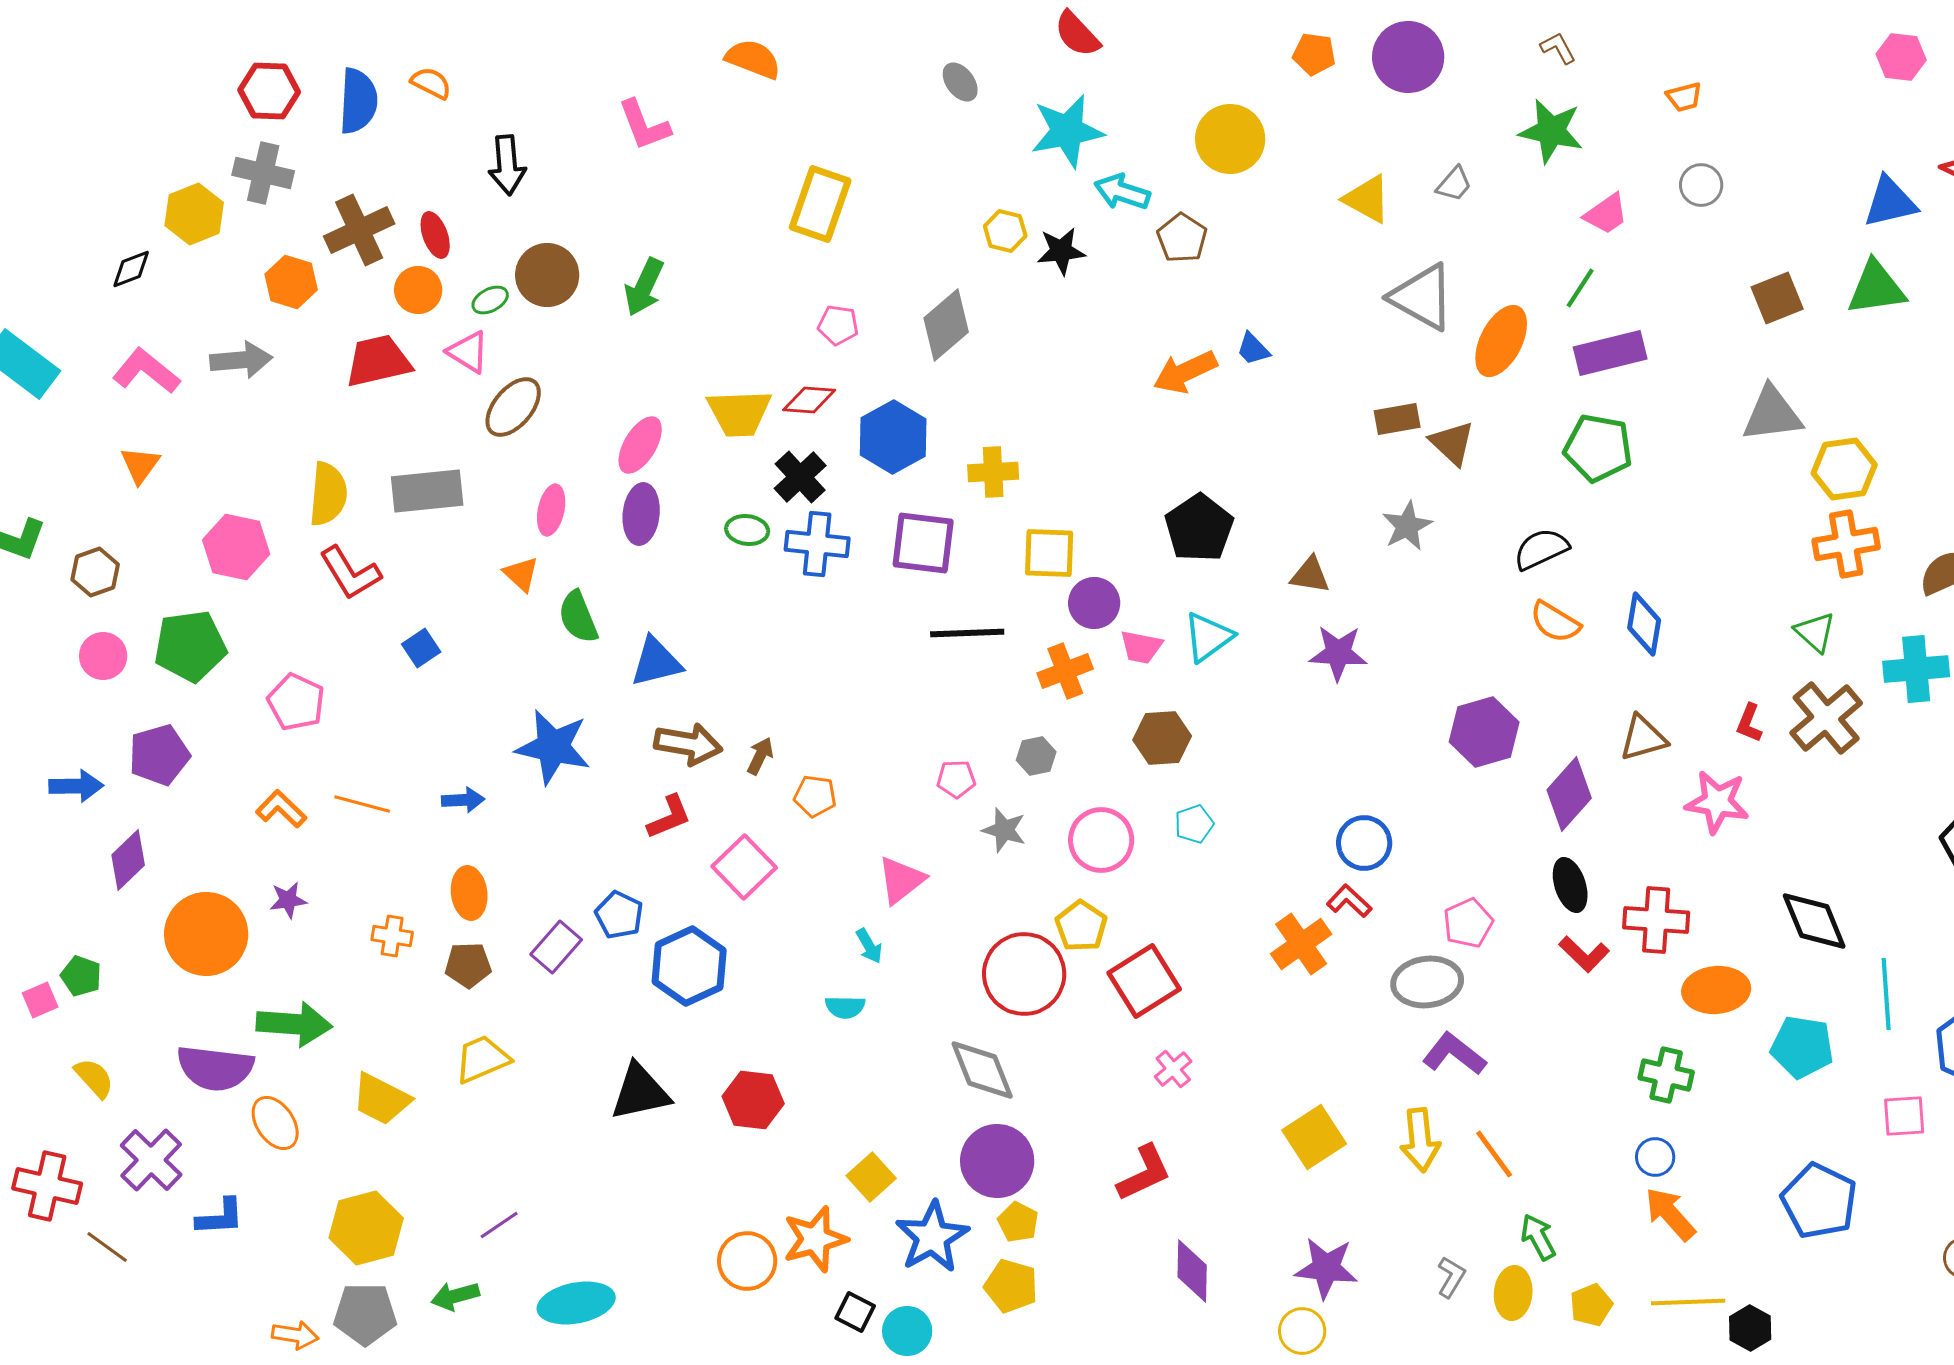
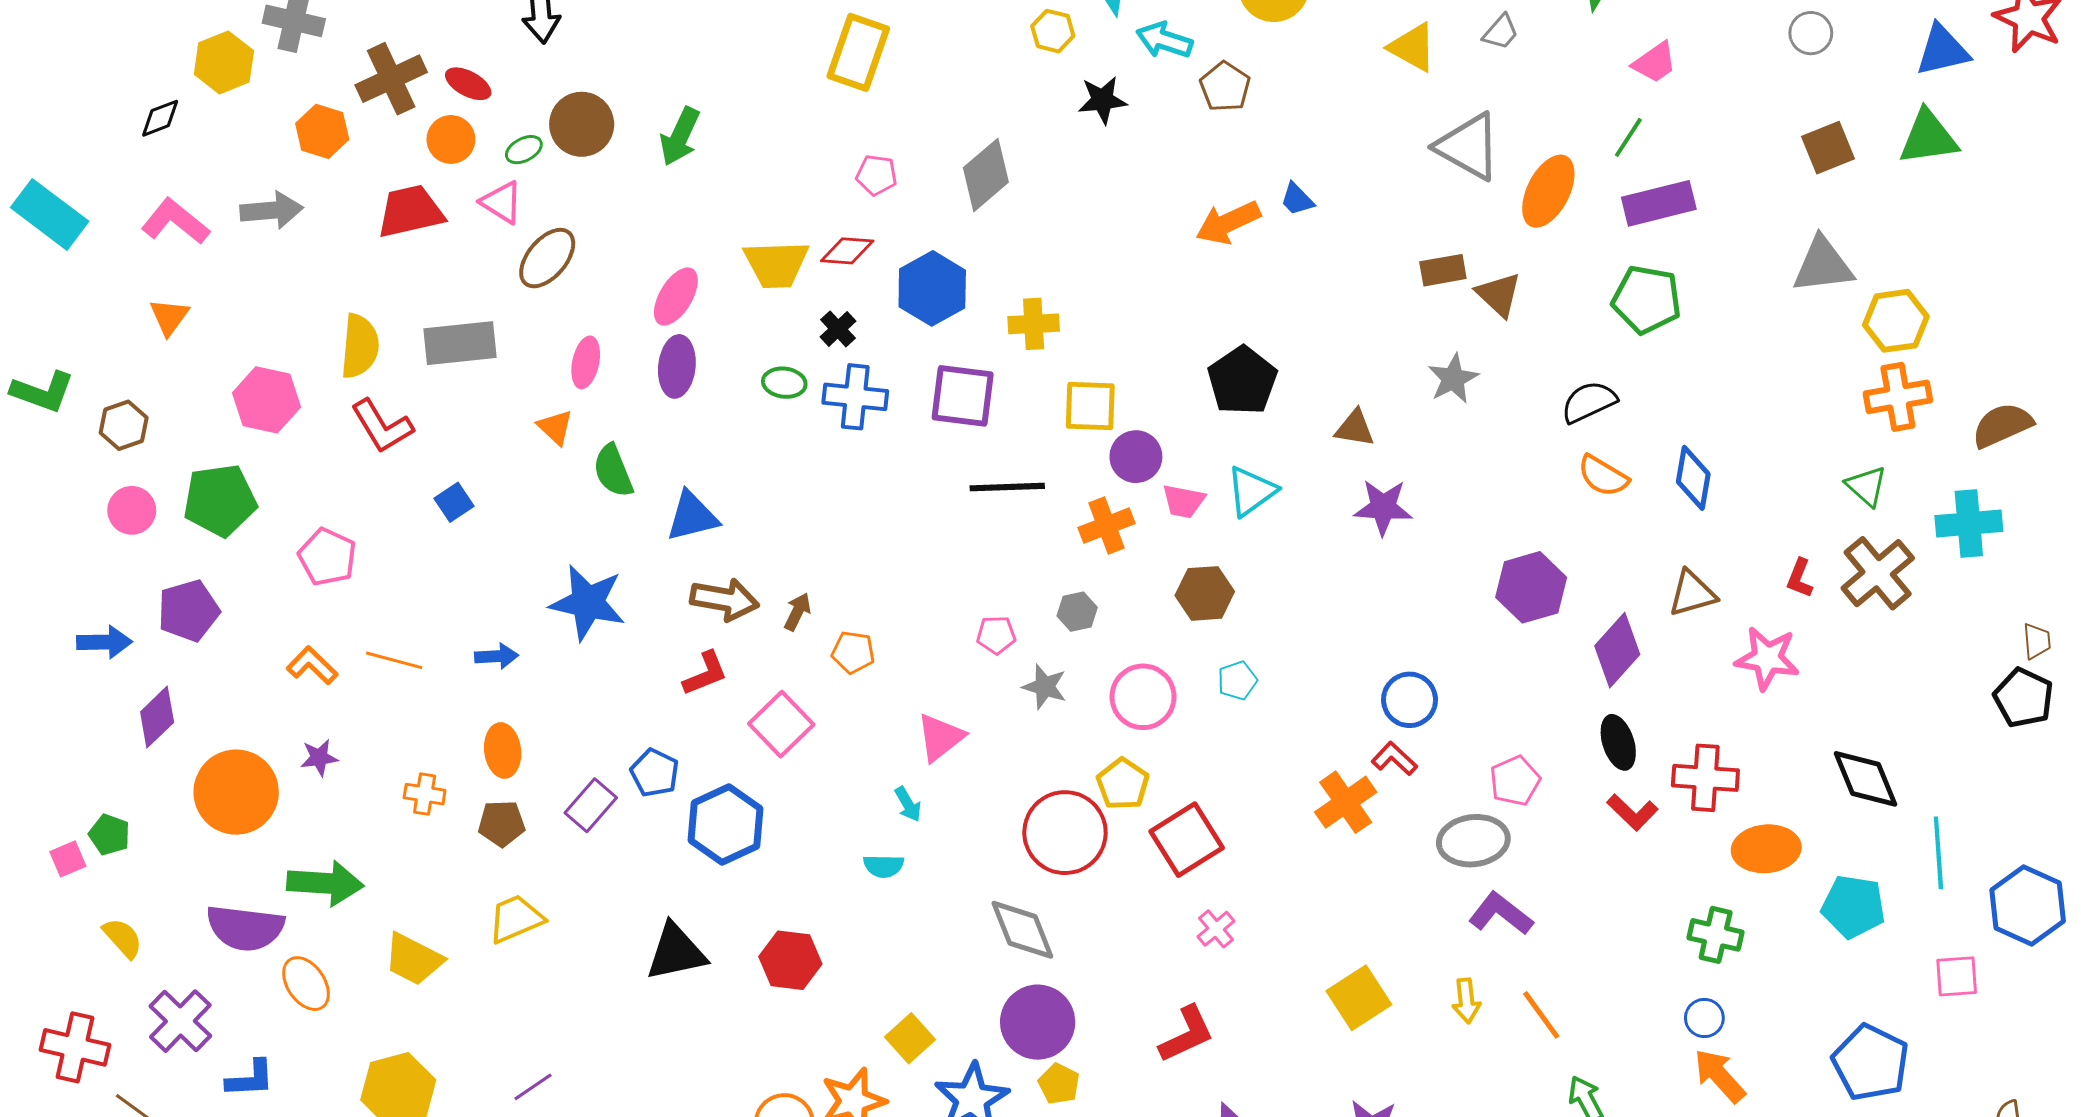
gray circle: (1701, 185) -> (1811, 33), moved
yellow hexagon: (1005, 231) -> (1053, 31), moved
red ellipse: (435, 235) -> (468, 84), turned -42
black cross: (800, 477) -> (838, 329), size x0.7
yellow arrow: (1420, 1140) -> (1466, 1001), size x0.7

